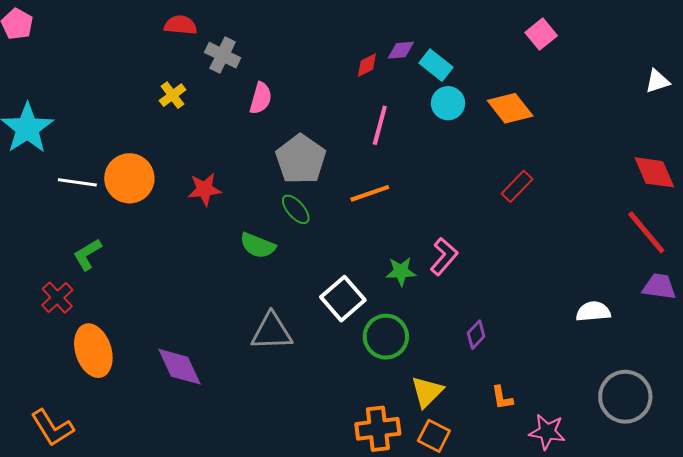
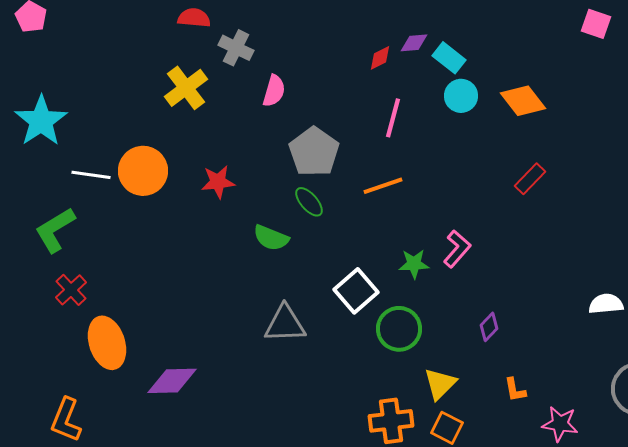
pink square: (541, 34) -> (596, 24), moved, turned -32
yellow cross: (172, 95) -> (186, 88), size x1.6
green L-shape: (87, 254) -> (55, 230), moved, size x1.4
purple diamond: (179, 367) -> (172, 381), moved, turned -66
orange L-shape: (52, 428) -> (66, 420), turned 54

